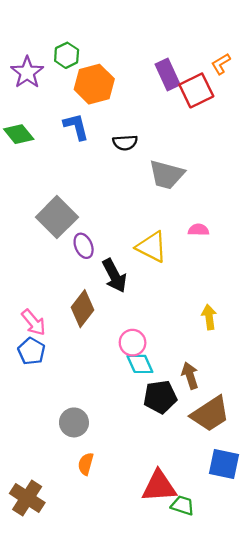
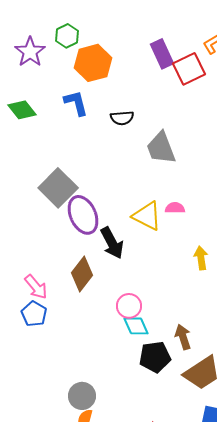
gray trapezoid: (167, 175) -> (161, 148), turned 54
pink semicircle: (198, 230) -> (175, 208), moved
purple ellipse: (84, 246) -> (83, 215), size x1.6
yellow arrow: (209, 317) -> (201, 258), moved
gray circle: (74, 422) -> (82, 396), moved

